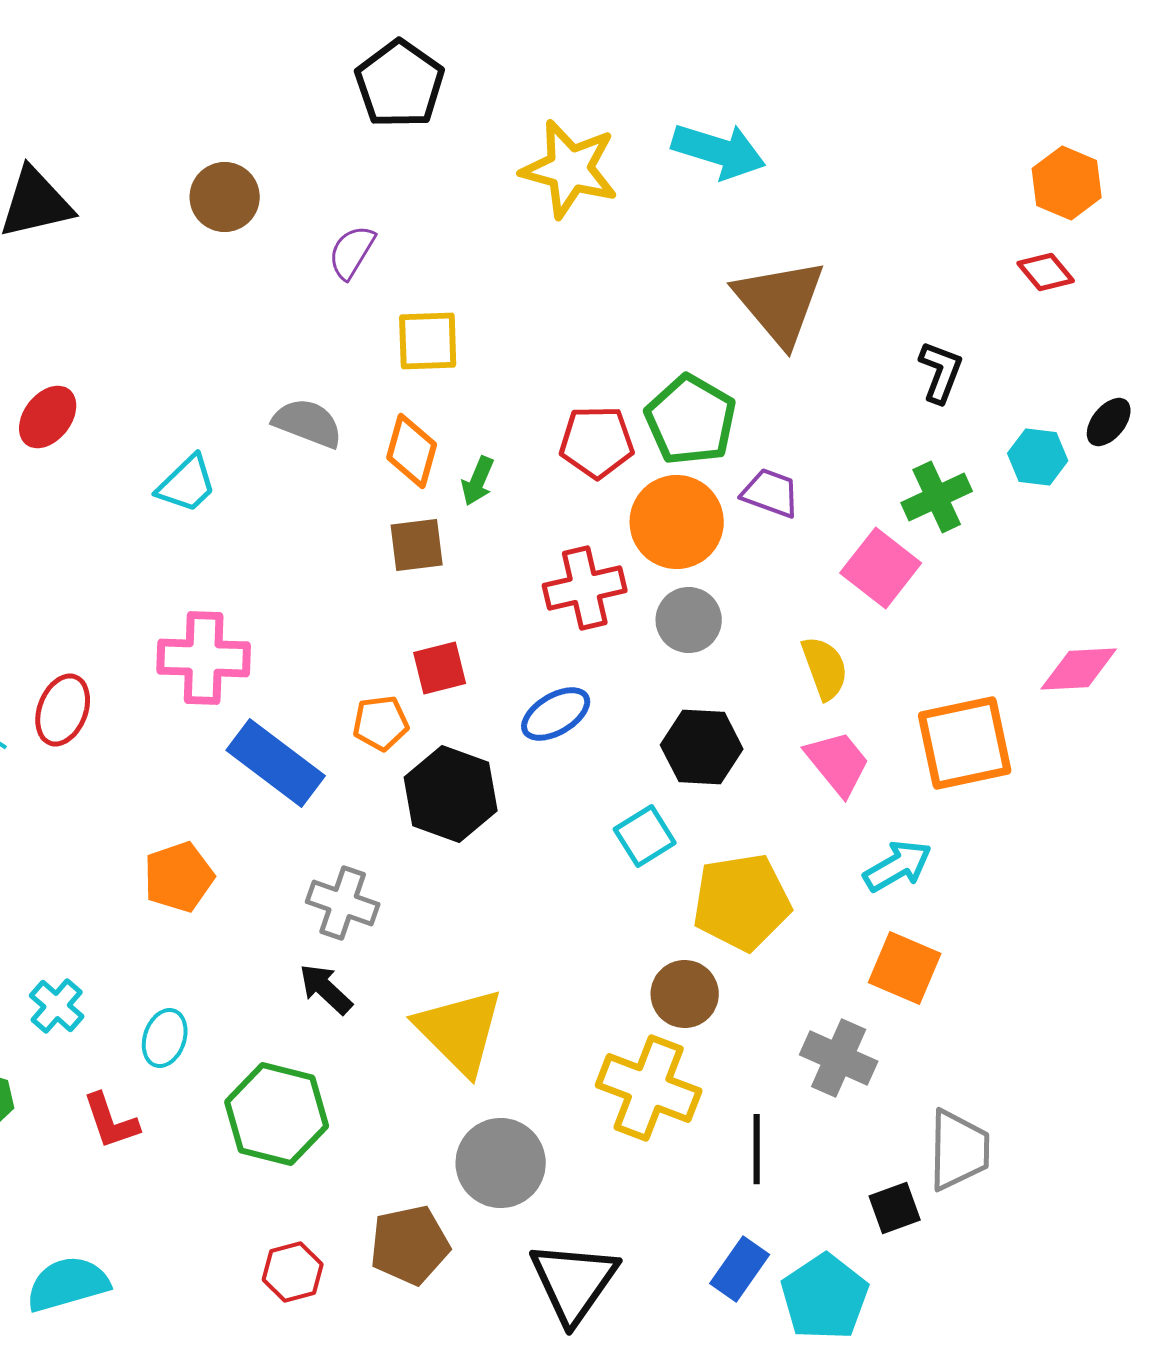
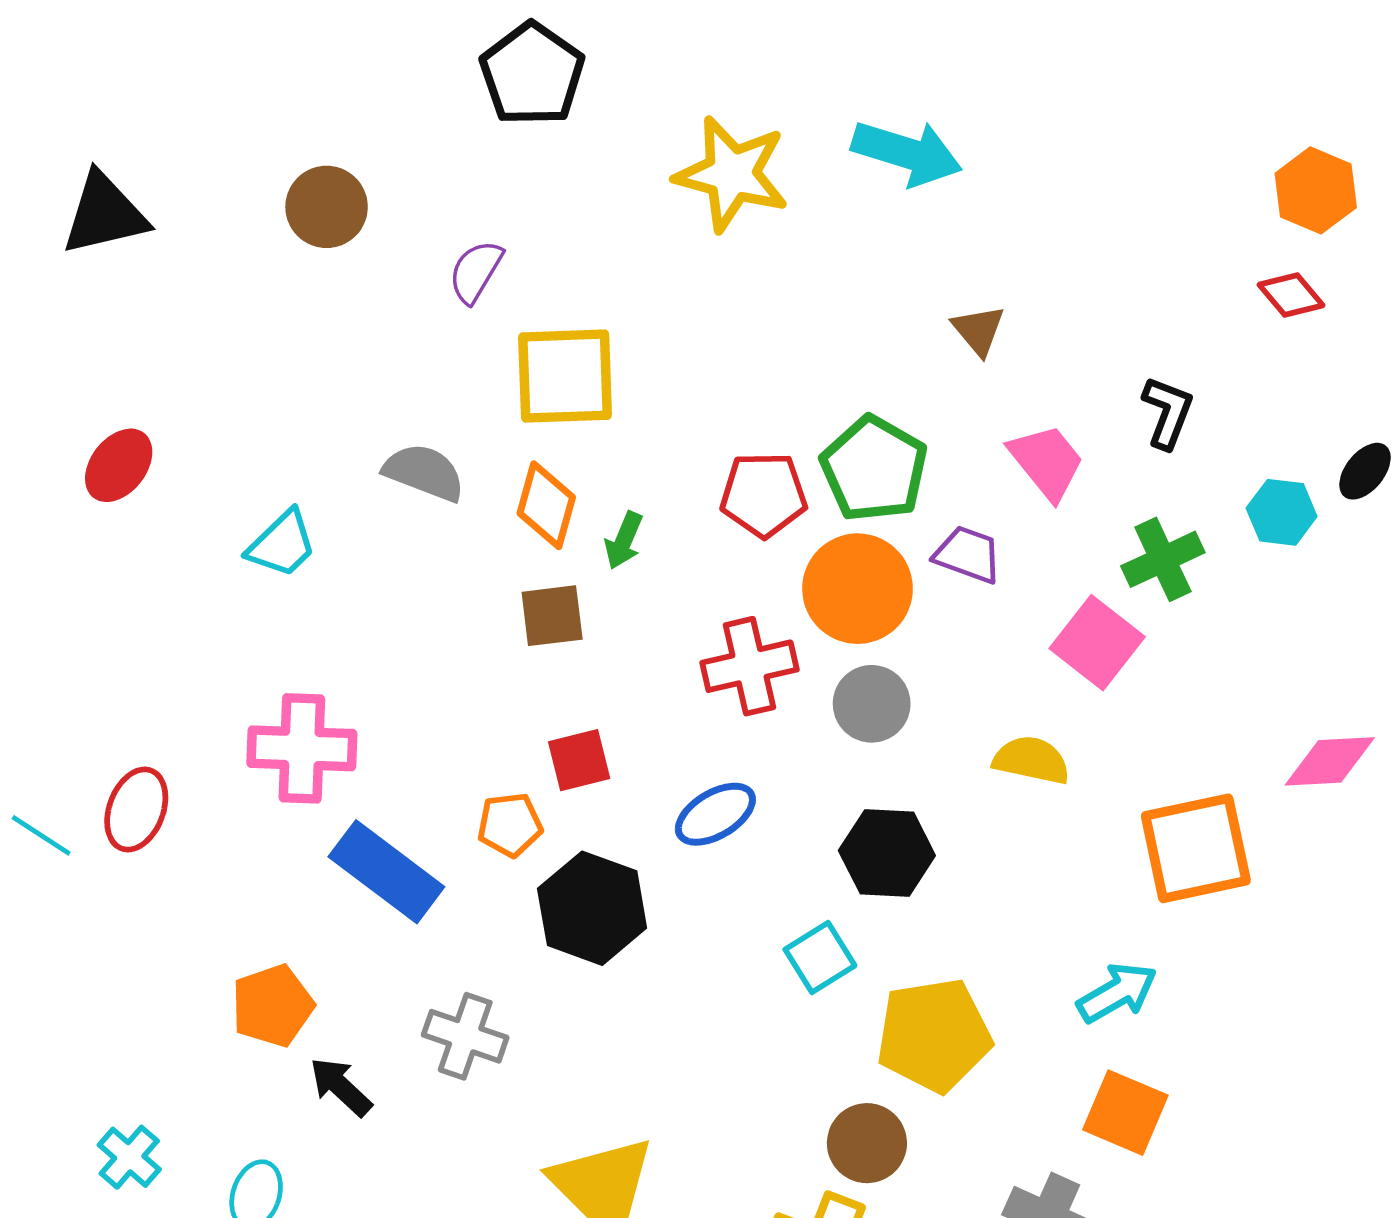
brown triangle: (780, 302) -> (979, 330), size x0.5
yellow square: (428, 341) -> (565, 376), size x1.4
yellow semicircle: (825, 668) -> (1031, 760), turned -58
pink trapezoid: (838, 763) -> (1047, 462), moved
black arrow: (326, 989) -> (341, 1087), moved

